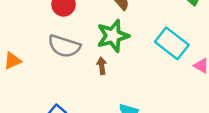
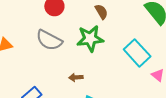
brown arrow: (102, 66) -> (76, 77), moved, turned -96

